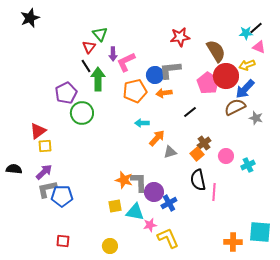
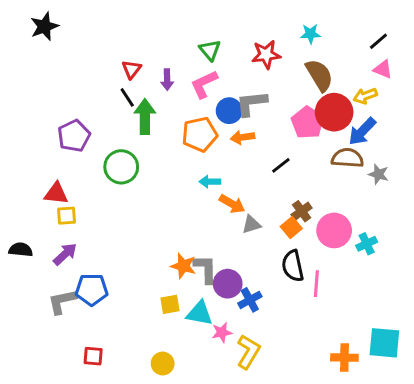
cyan star: (246, 33) -> (310, 34), moved
green triangle: (100, 34) -> (210, 50), moved
pink L-shape: (126, 62) -> (204, 84), moved
purple pentagon: (66, 93) -> (74, 136), moved
brown semicircle: (235, 107) -> (347, 158), turned 30
red triangle: (38, 131) -> (56, 193), turned 42
orange arrow: (157, 138) -> (232, 204), turned 78
pink circle: (226, 156) -> (334, 230), size x1.5
gray L-shape: (47, 189) -> (62, 301), moved
yellow L-shape: (168, 238) -> (248, 352), turned 55

